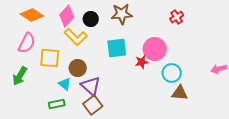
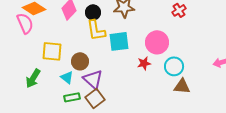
yellow L-shape: (76, 37) -> (96, 30), moved, turned 35
pink semicircle: (27, 43) -> (25, 23), moved, turned -50
red star: (142, 62) -> (144, 63), moved
green arrow: (20, 76) -> (33, 78), moved
green rectangle: (57, 104) -> (72, 97), moved

